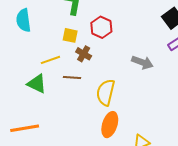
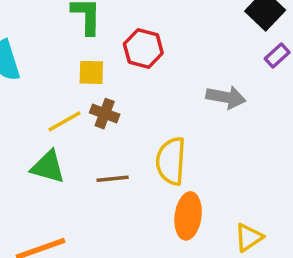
brown cross: (84, 54) -> (105, 114), moved
brown line: (72, 78) -> (113, 179), moved

